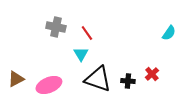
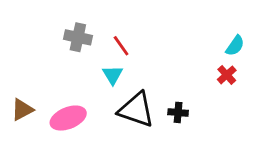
red cross: (152, 74) -> (227, 75), moved

